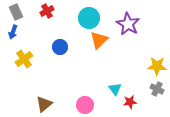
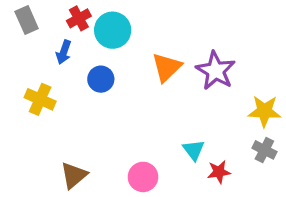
cyan circle: (89, 18) -> (113, 30), moved
purple star: (128, 24) -> (216, 71), moved
blue arrow: (13, 32) -> (64, 52), moved
yellow cross: (24, 59) -> (40, 99), turned -30

